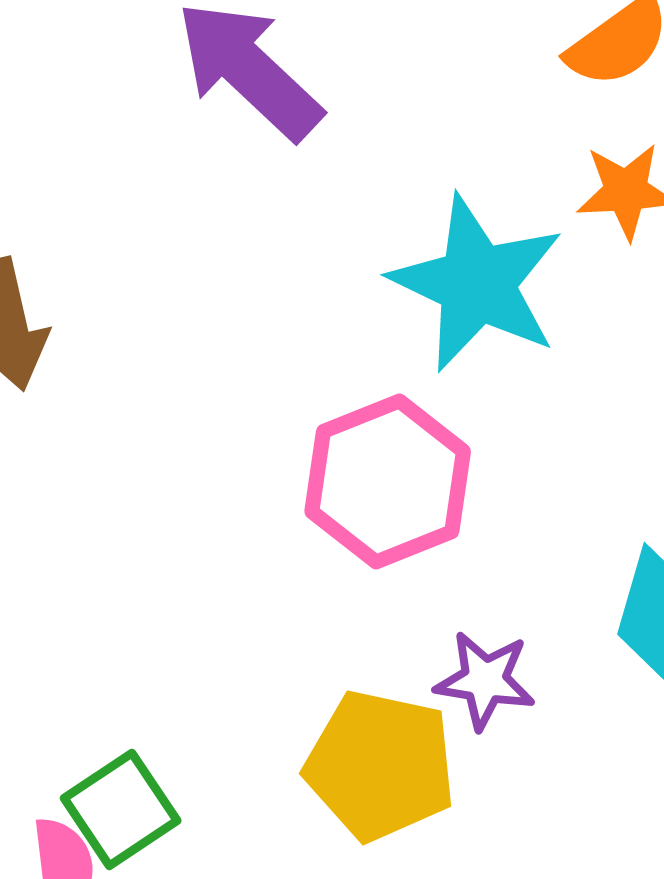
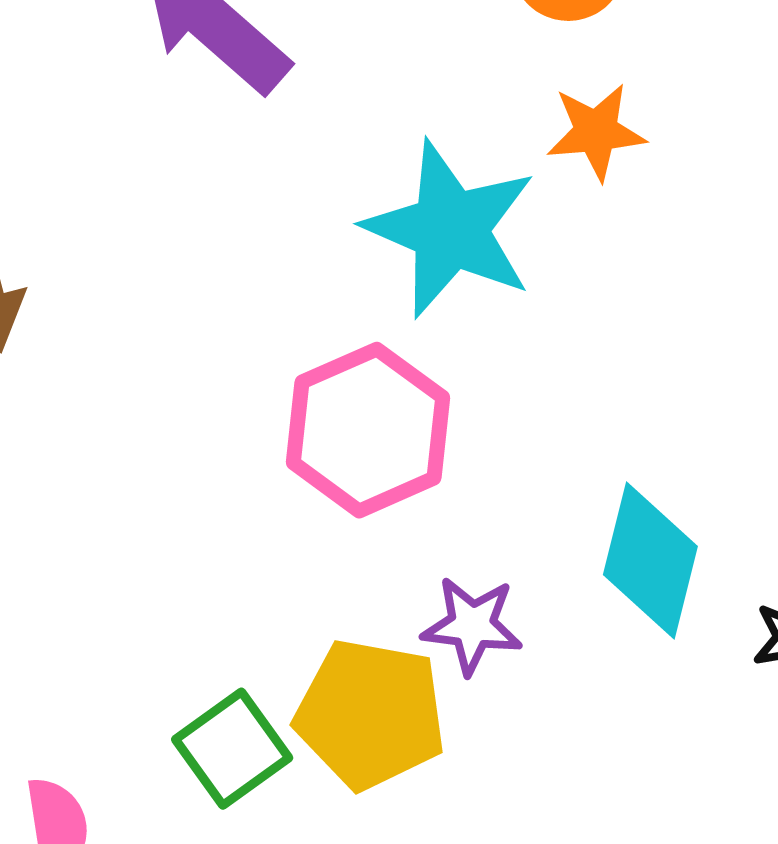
green square: (121, 809) -> (232, 749), moved

